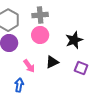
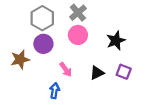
gray cross: (40, 15) -> (78, 13), turned -35
black triangle: (52, 62) -> (97, 73), moved

